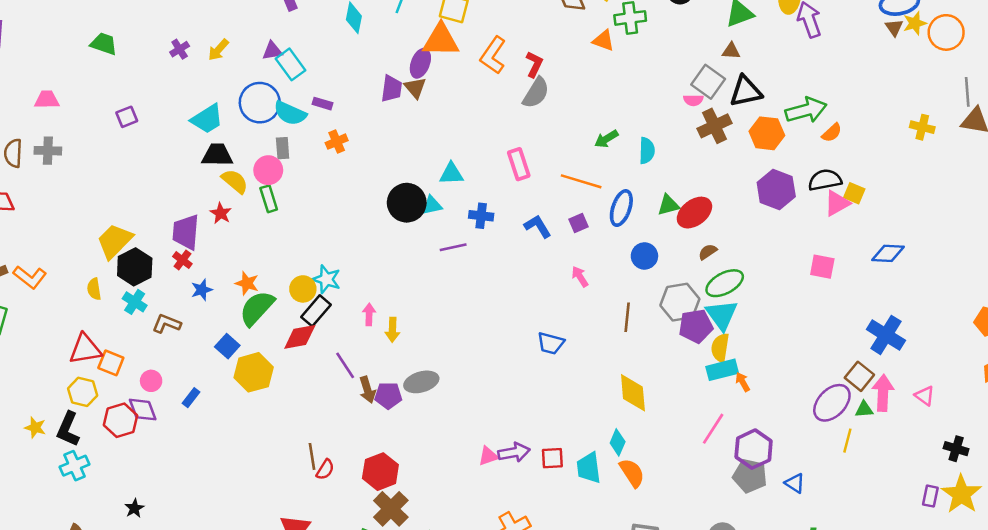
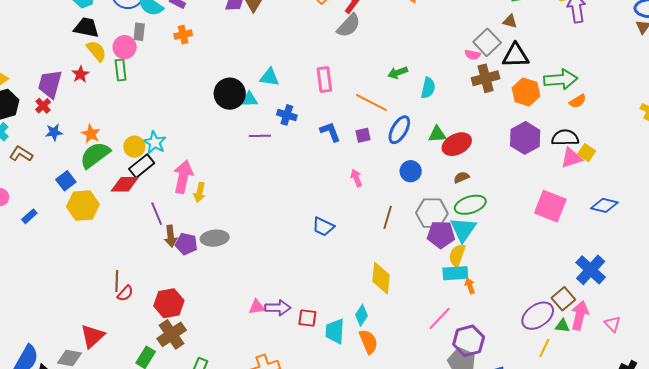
pink square: (822, 267) -> (550, 206), size x1.5
pink arrow: (369, 314) -> (183, 177), size x1.8

